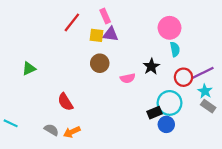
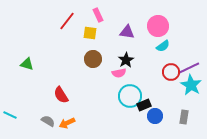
purple triangle: (110, 34) -> (127, 32), moved
cyan semicircle: (175, 49) -> (163, 46), turned 64
black star: (151, 66) -> (126, 60), moved
green triangle: (29, 69) -> (27, 64), turned 40
cyan star: (205, 91) -> (191, 85), size x1.5
cyan circle: (170, 103) -> (130, 96), moved
gray rectangle: (208, 106) -> (184, 117), moved, turned 64

